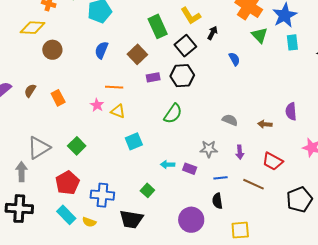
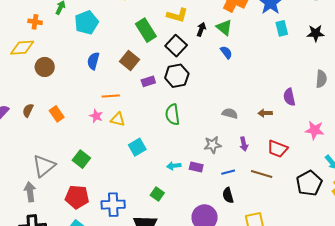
yellow L-shape: (191, 16) -> (177, 15), turned -35
green triangle: (260, 35) -> (224, 27), moved
green semicircle: (173, 114) -> (173, 115), turned 145
red pentagon: (67, 183) -> (77, 197), turned -30

